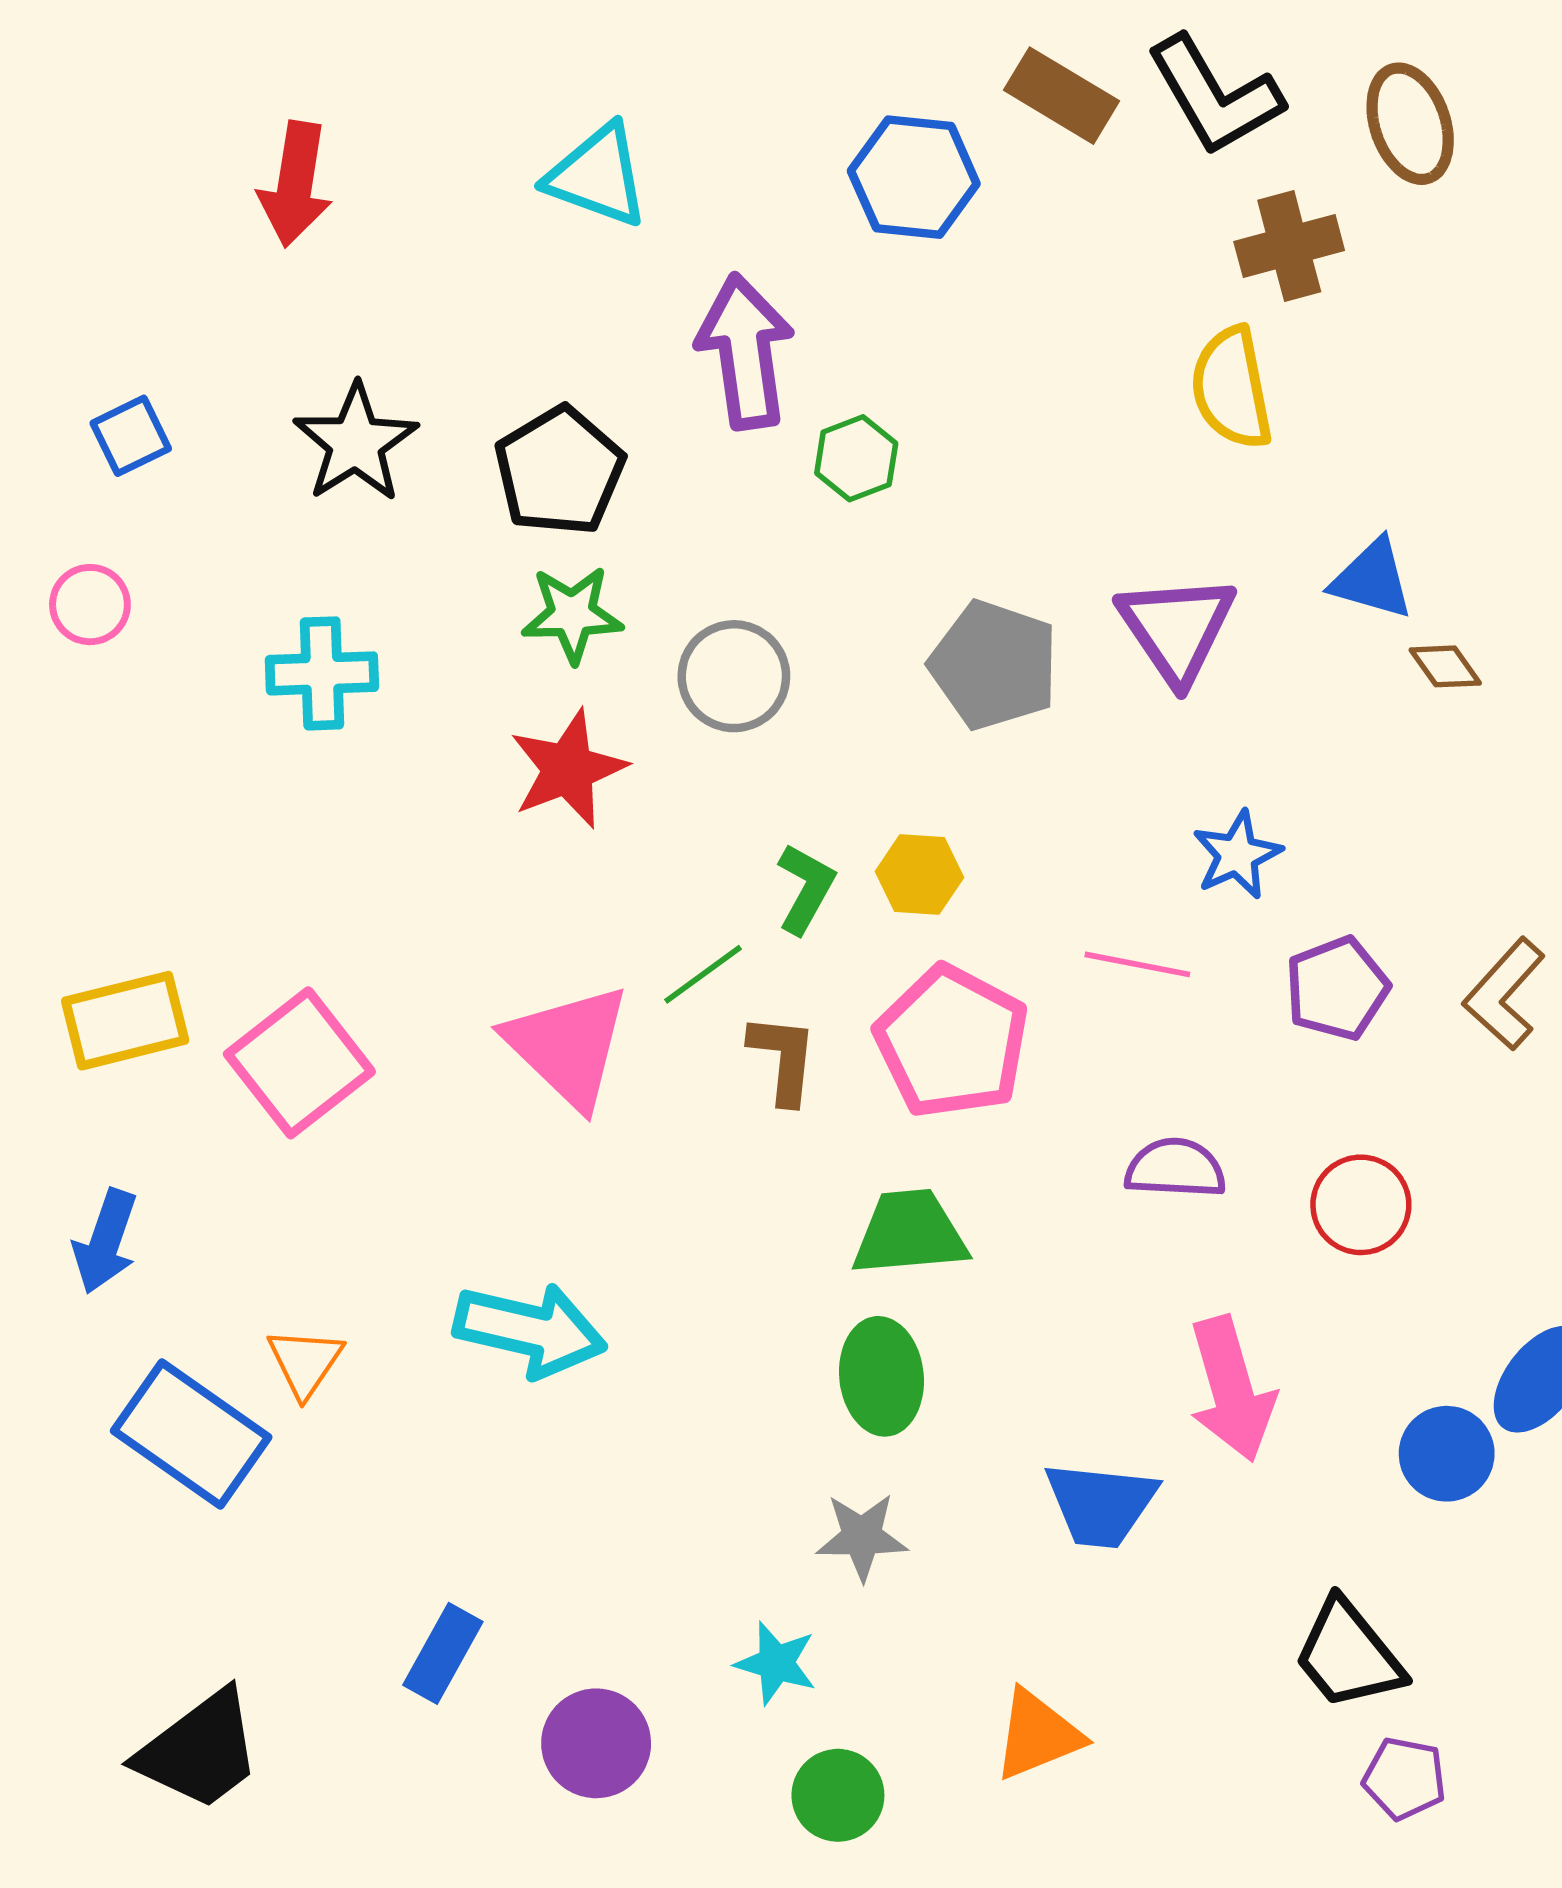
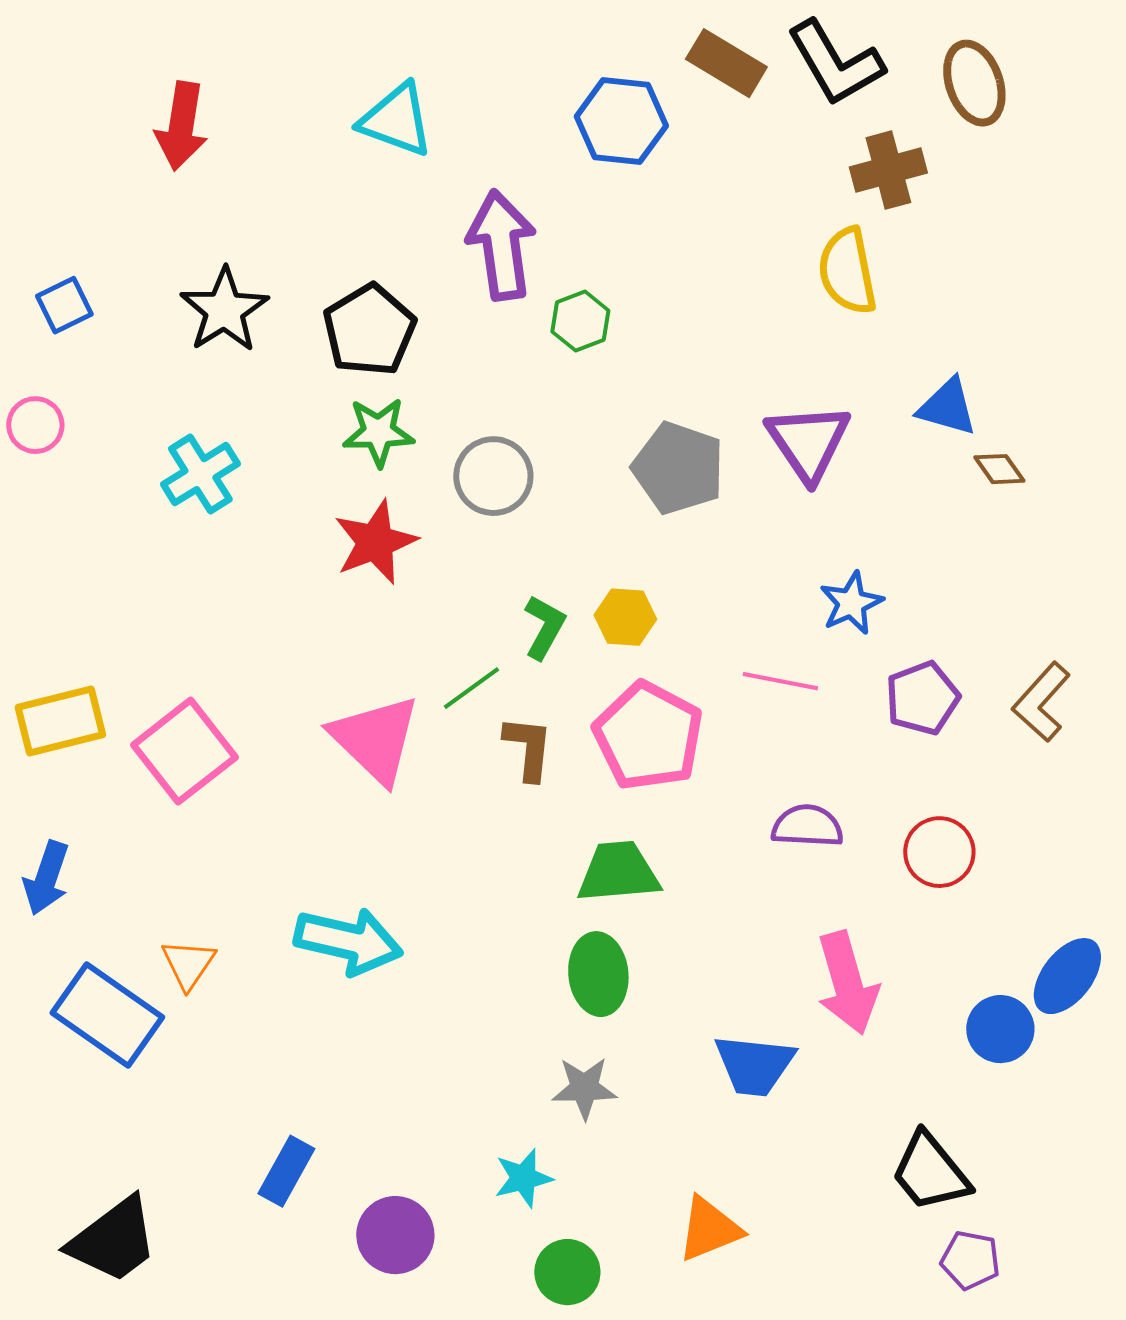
cyan cross: (322, 673) -> (200, 474), turned -30
cyan star: (776, 1663) -> (523, 1178), turned -30

